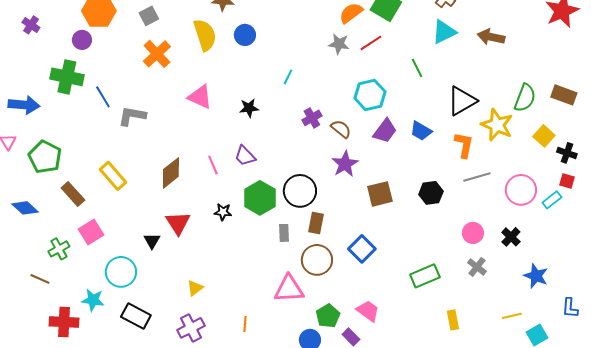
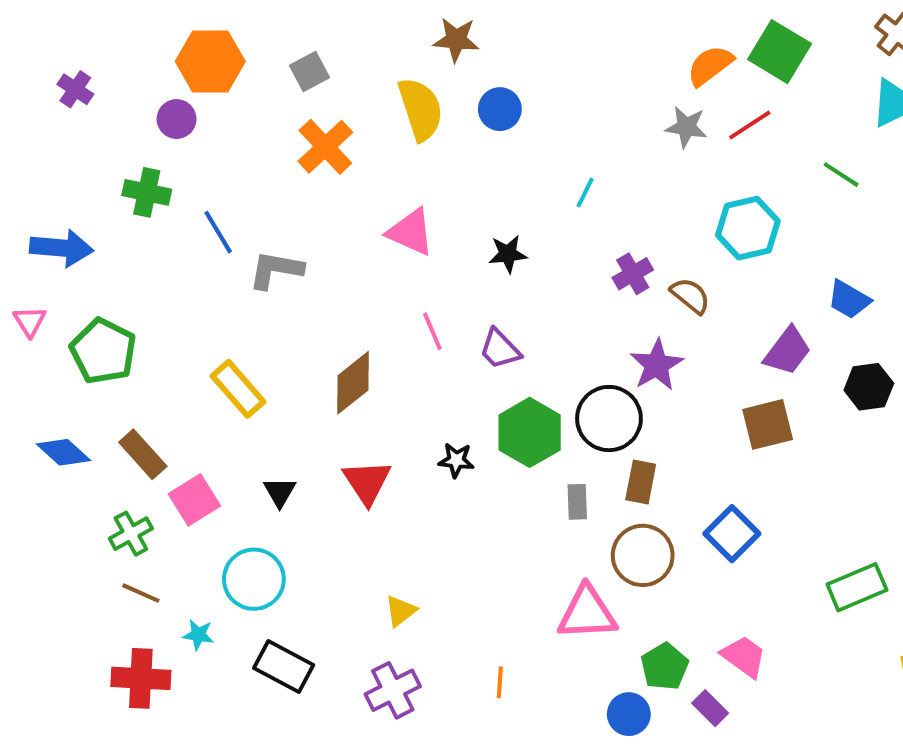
green line: (417, 68) -> (841, 175), turned -30
green cross: (67, 77) -> (147, 192), size x0.7
purple trapezoid: (385, 131) -> (787, 351), moved
purple star: (345, 164) -> (657, 365), moved
pink line: (213, 165) -> (432, 331), moved
black hexagon: (431, 193) -> (869, 387), moved
brown rectangle: (73, 194) -> (143, 454), moved
black triangle: (152, 241) -> (280, 492), moved
brown line: (40, 279) -> (141, 593), moved
cyan star: (93, 300) -> (198, 635), size x0.7

